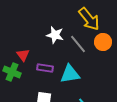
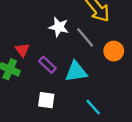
orange circle: (103, 42) -> (114, 51), moved
purple rectangle: (45, 68) -> (47, 65), turned 35

